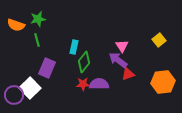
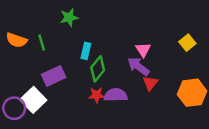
green star: (38, 19) -> (69, 17), moved
orange semicircle: (16, 25) -> (17, 40), moved
purple rectangle: (47, 68) -> (54, 76), turned 42
red triangle: (128, 74) -> (150, 83), turned -32

